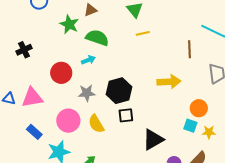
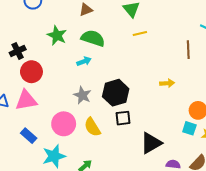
green star: (69, 24) -> (57, 35), moved
red circle: (61, 73) -> (31, 72), moved
yellow arrow: (169, 82) -> (167, 83), size x0.6
gray star: (87, 93) -> (82, 95), turned 30

